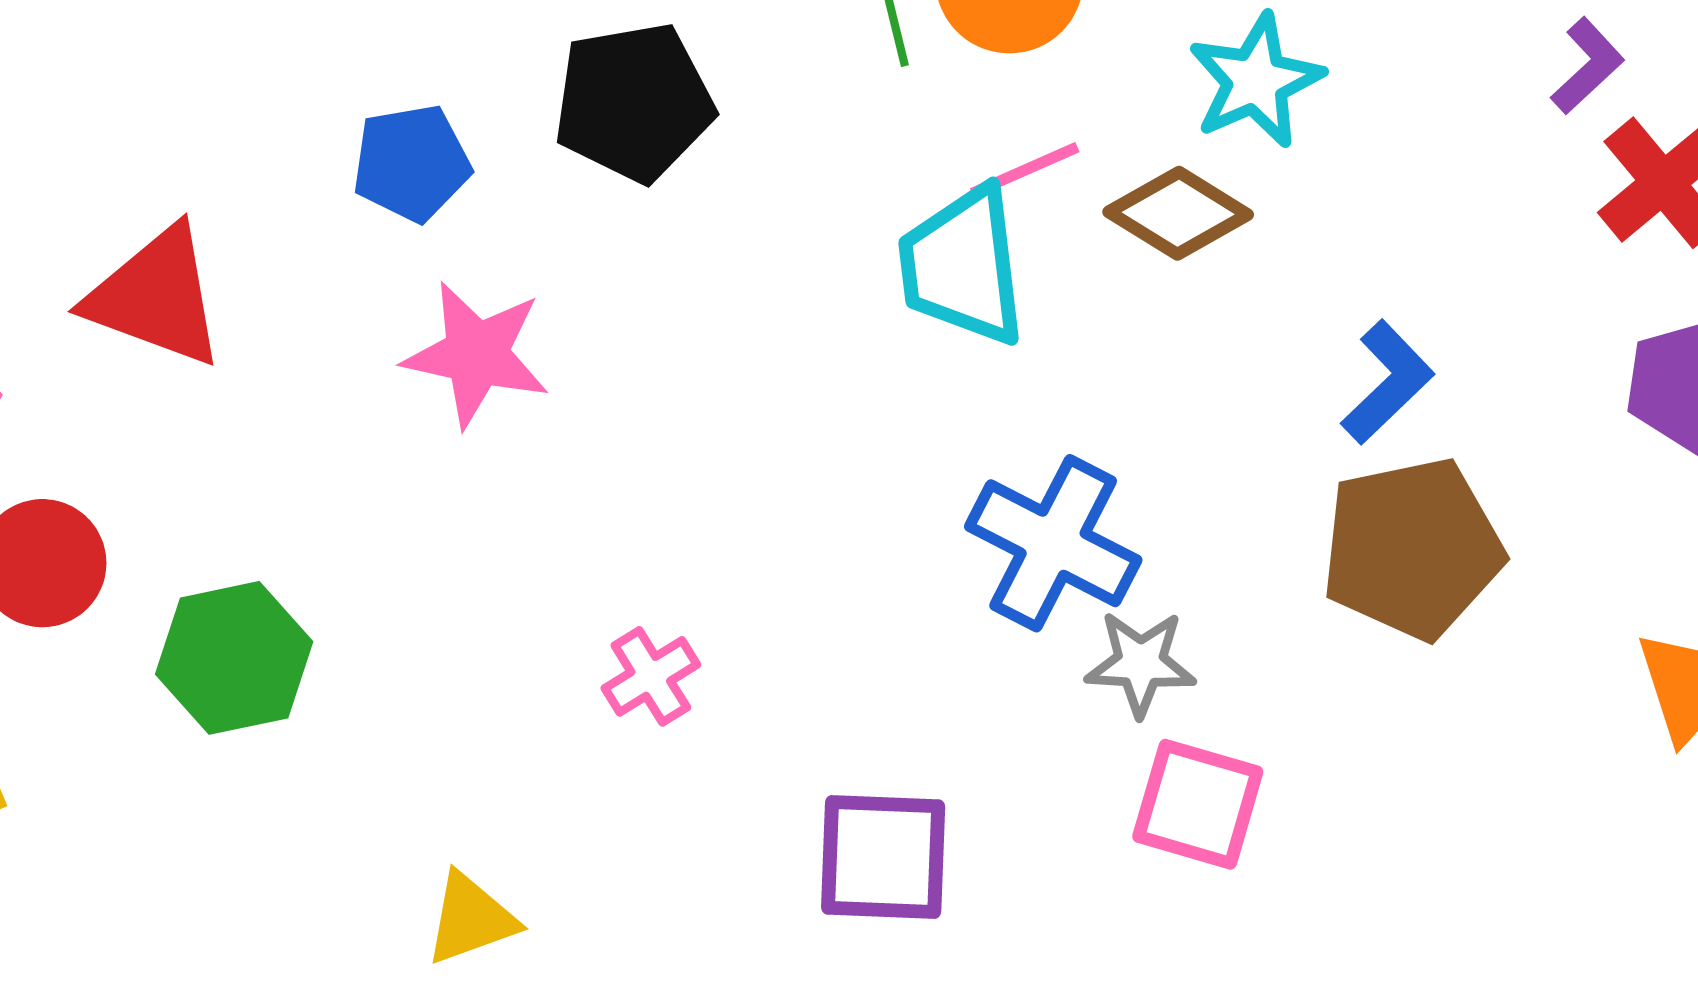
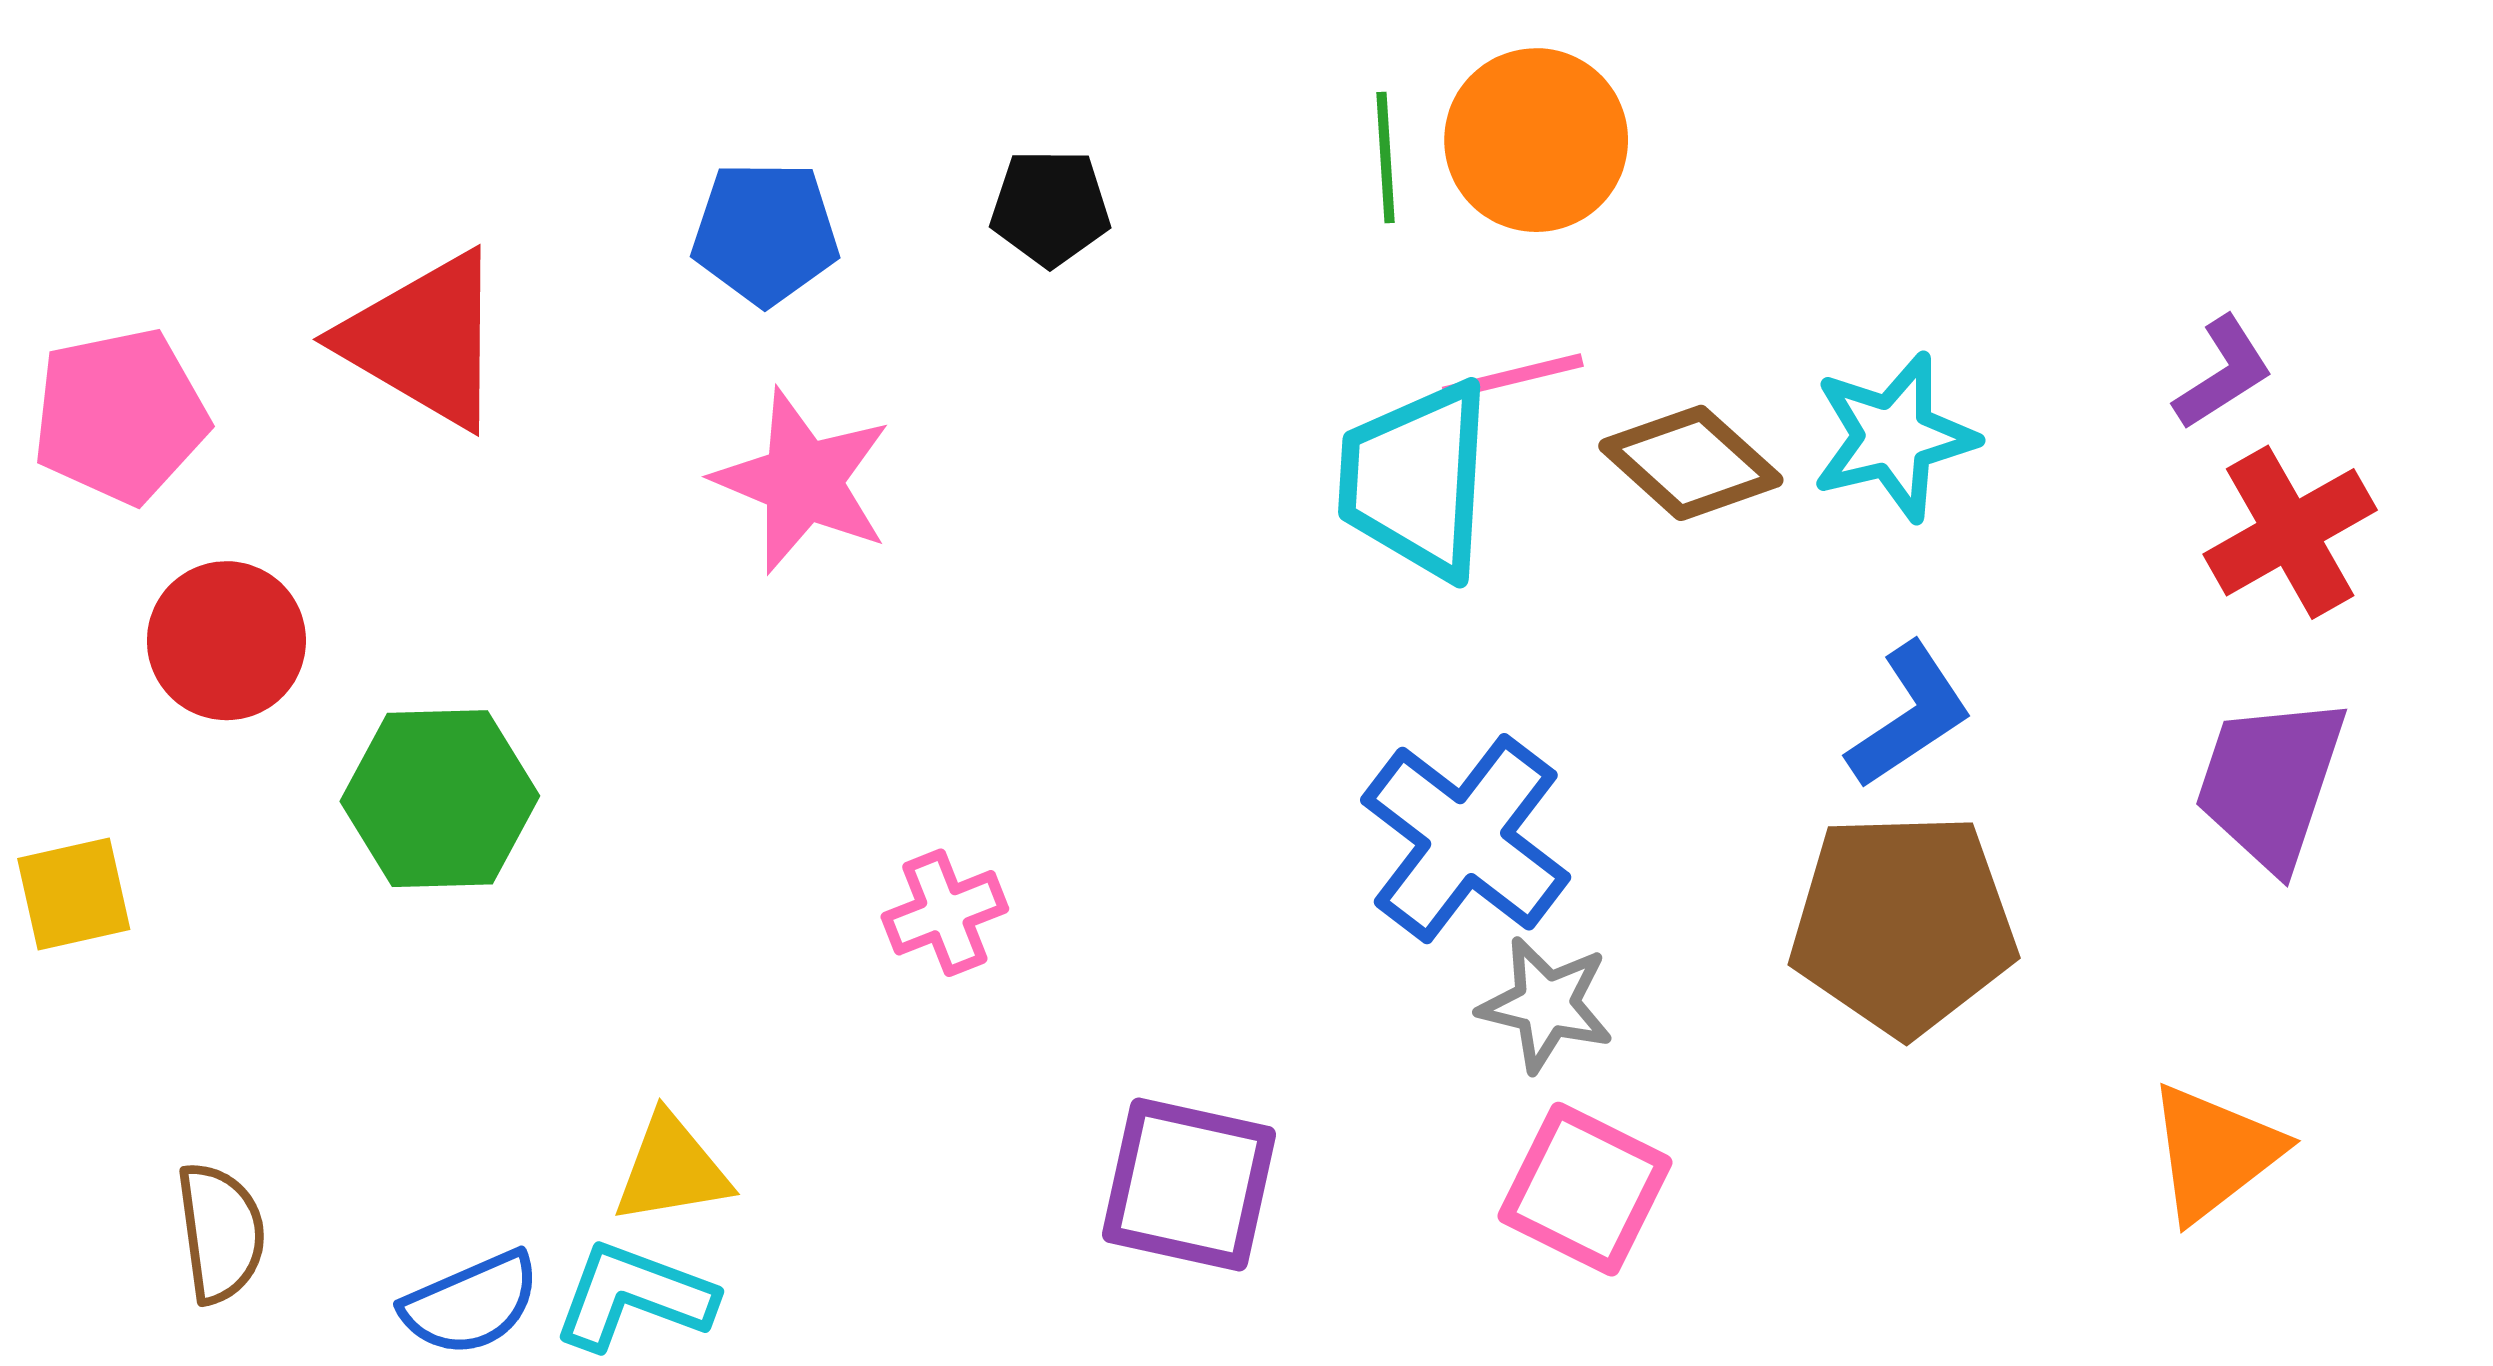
cyan star: (1256, 81) -> (1894, 437), moved
black pentagon: (634, 102) -> (1050, 208), size x0.6

